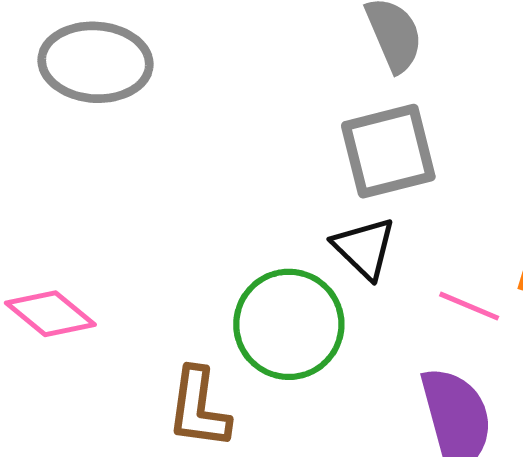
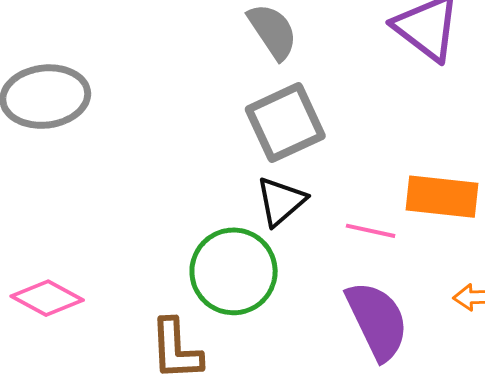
black triangle: (364, 248) -> (281, 201), turned 46

